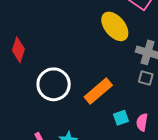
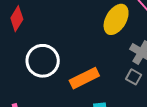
yellow ellipse: (115, 26) -> (116, 19), turned 56

